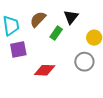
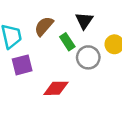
green rectangle: (56, 33) -> (67, 42), turned -64
gray circle: (84, 62) -> (88, 57), moved

